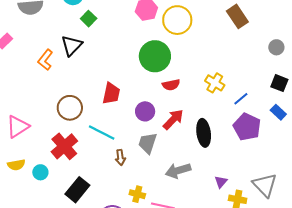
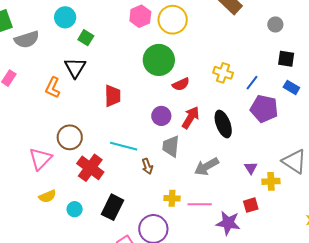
red trapezoid: (111, 93) -> (113, 96), moved
brown circle: (70, 108) -> (70, 137), moved
cyan circle: (40, 172) -> (75, 209), moved

